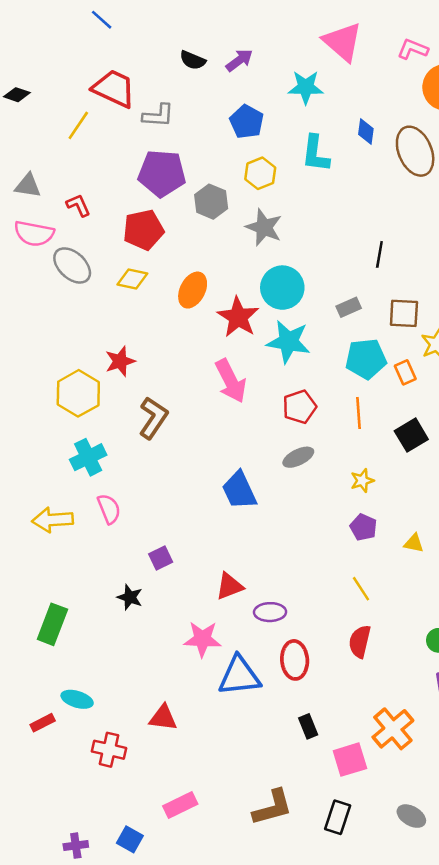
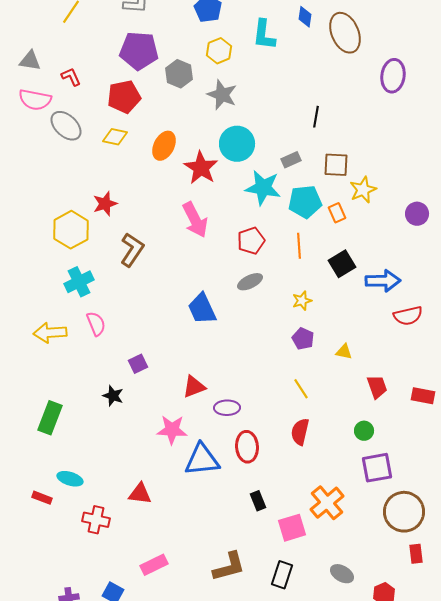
cyan star: (288, 342) -> (263, 188), moved
red rectangle: (43, 723) -> (42, 498), turned 48

